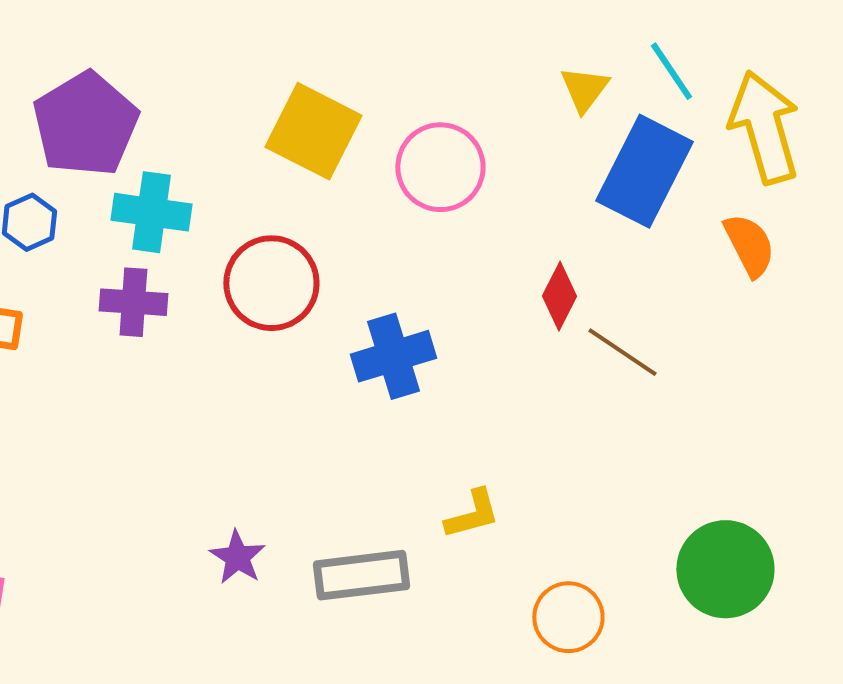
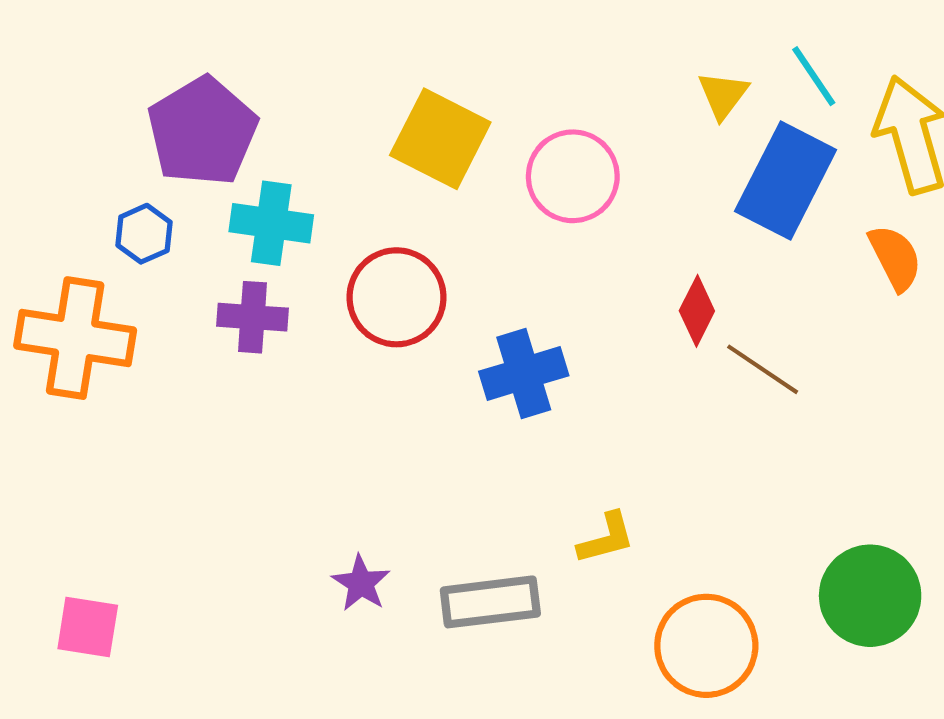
orange circle: (568, 617) -> (706, 646), size x1.4

